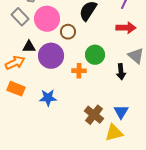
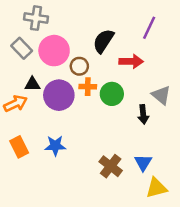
red arrow: (126, 28) -> (131, 61), moved
orange cross: (79, 71) -> (88, 87), moved
orange rectangle: (16, 89) -> (19, 147), moved, turned 42
yellow triangle: (114, 133) -> (156, 188), moved

